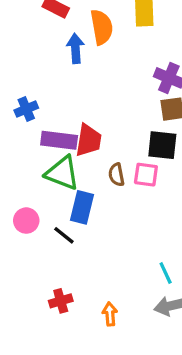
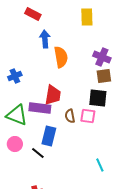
orange semicircle: (102, 27) -> (61, 57), moved
purple rectangle: (59, 140) -> (40, 108), moved
green triangle: (62, 173) -> (17, 115), moved
cyan line: (166, 273) -> (100, 165), moved

